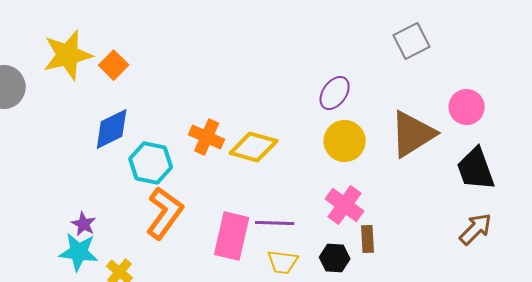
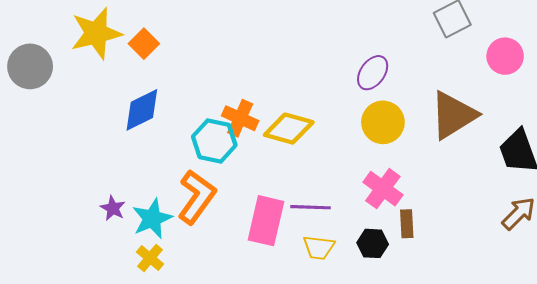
pink circle: (467, 107) -> (505, 56), moved
cyan hexagon: (151, 163) -> (214, 141), moved
cyan star: (79, 252) -> (152, 219), moved, turned -30

